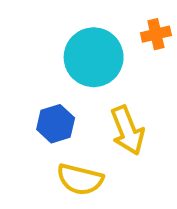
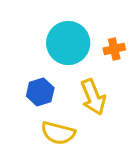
orange cross: (156, 34) -> (114, 49), moved

